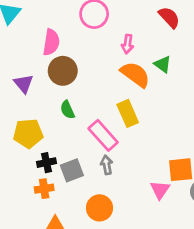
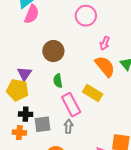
pink semicircle: (51, 42) -> (32, 14), moved
purple triangle: (23, 84) -> (24, 74), moved
green semicircle: (67, 110) -> (58, 81), moved
yellow rectangle: (128, 113) -> (93, 93), turned -48

